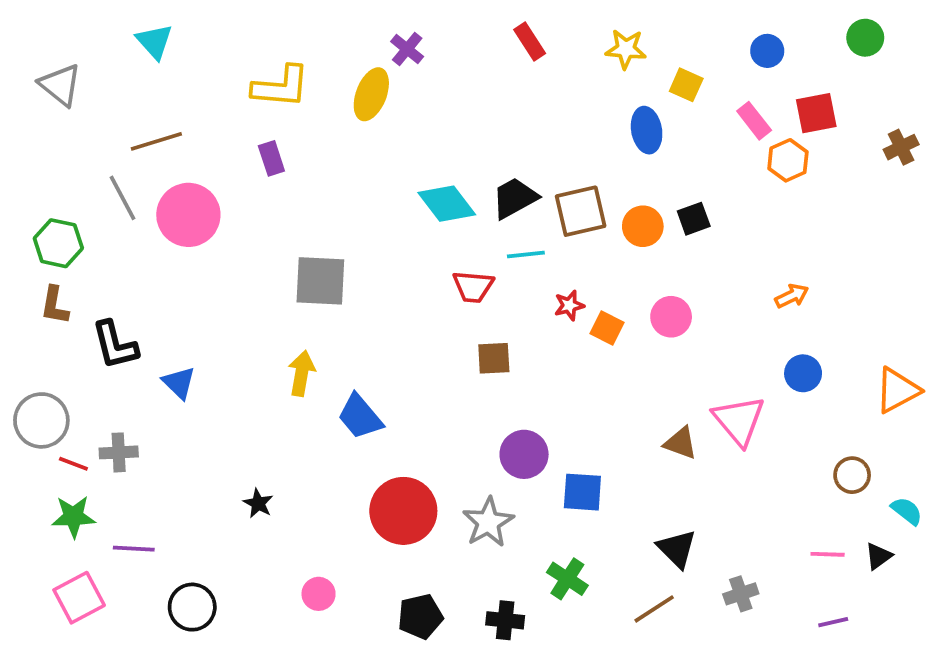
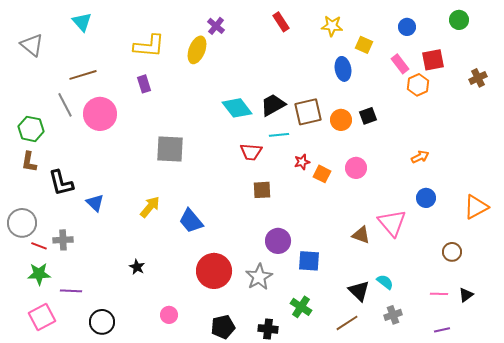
yellow arrow: (302, 373) -> (150, 207), moved, turned 30
cyan semicircle: (907, 511) -> (385, 282), moved

